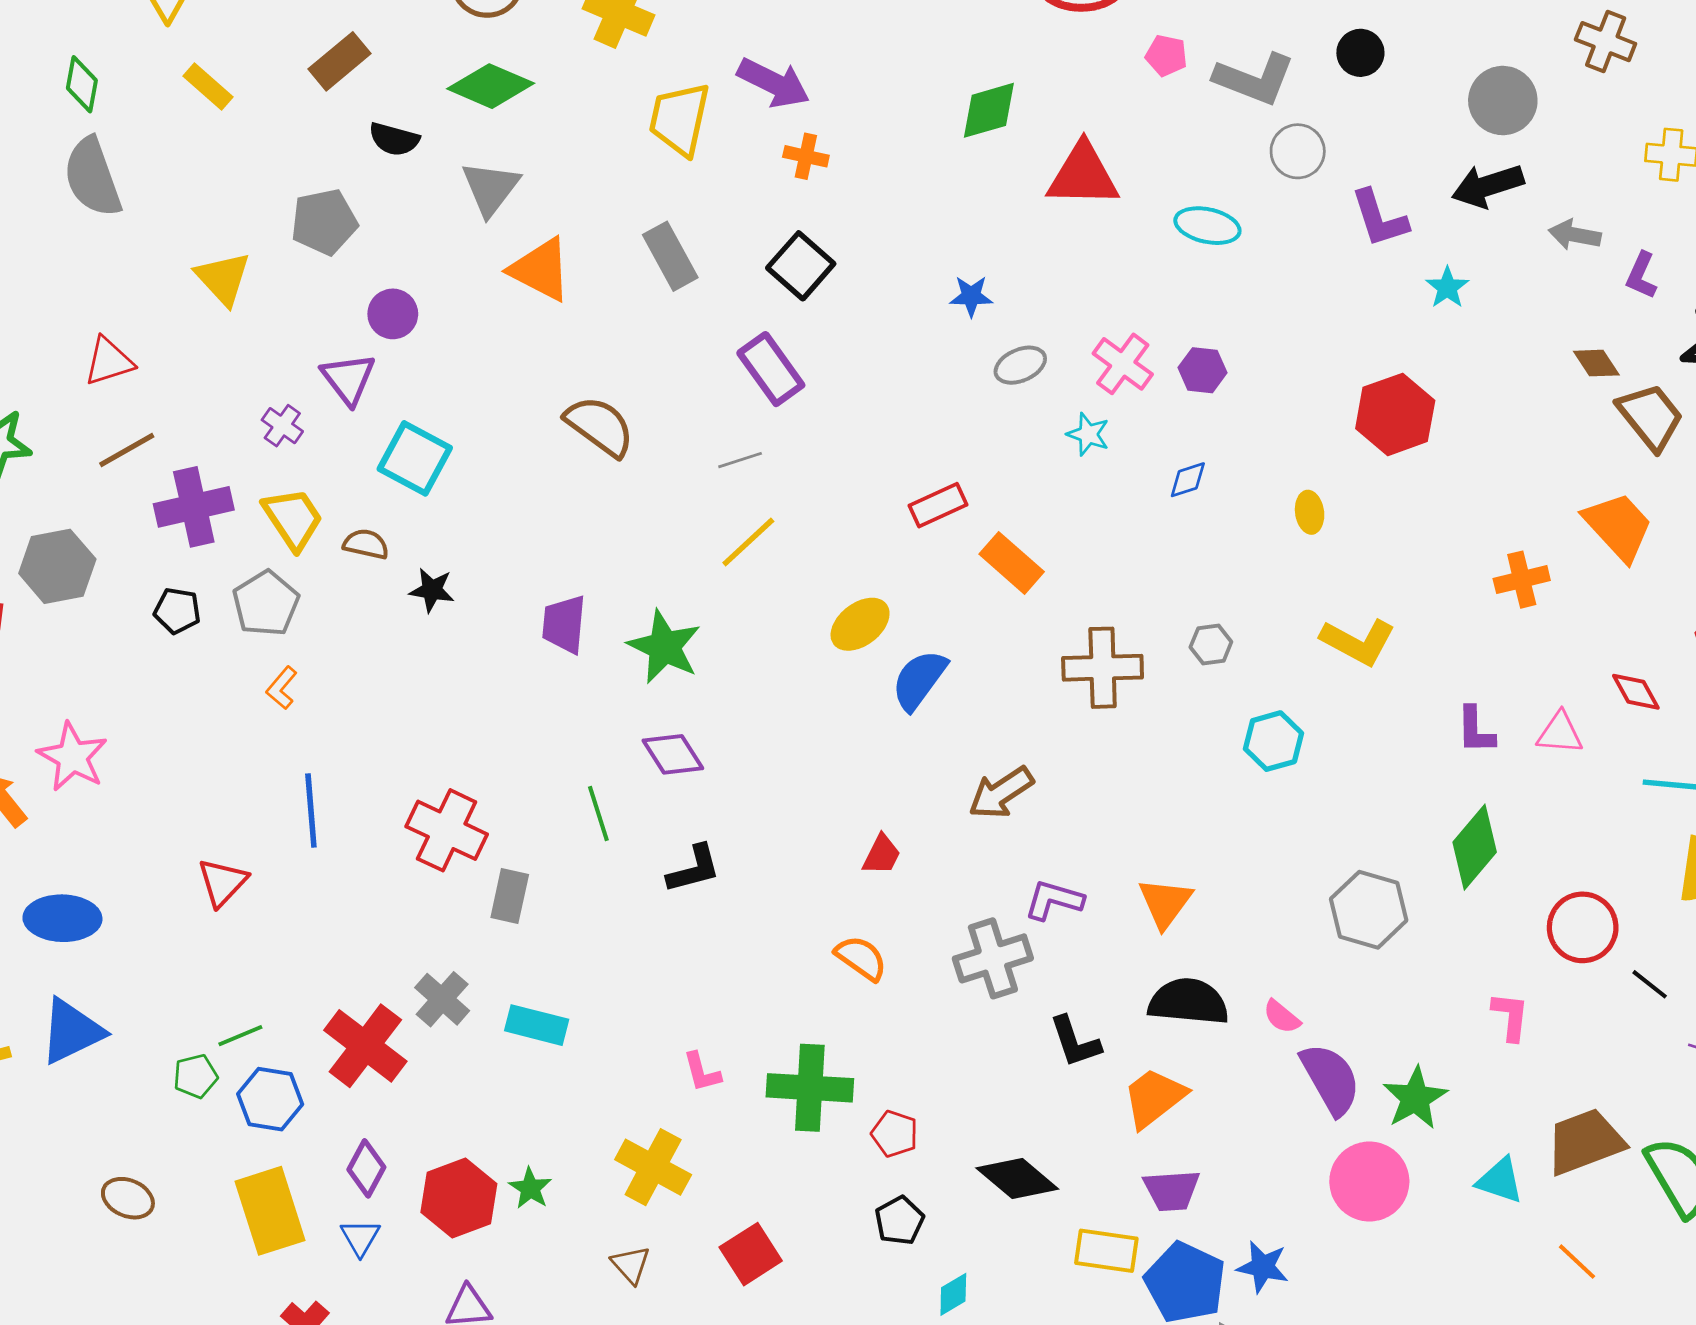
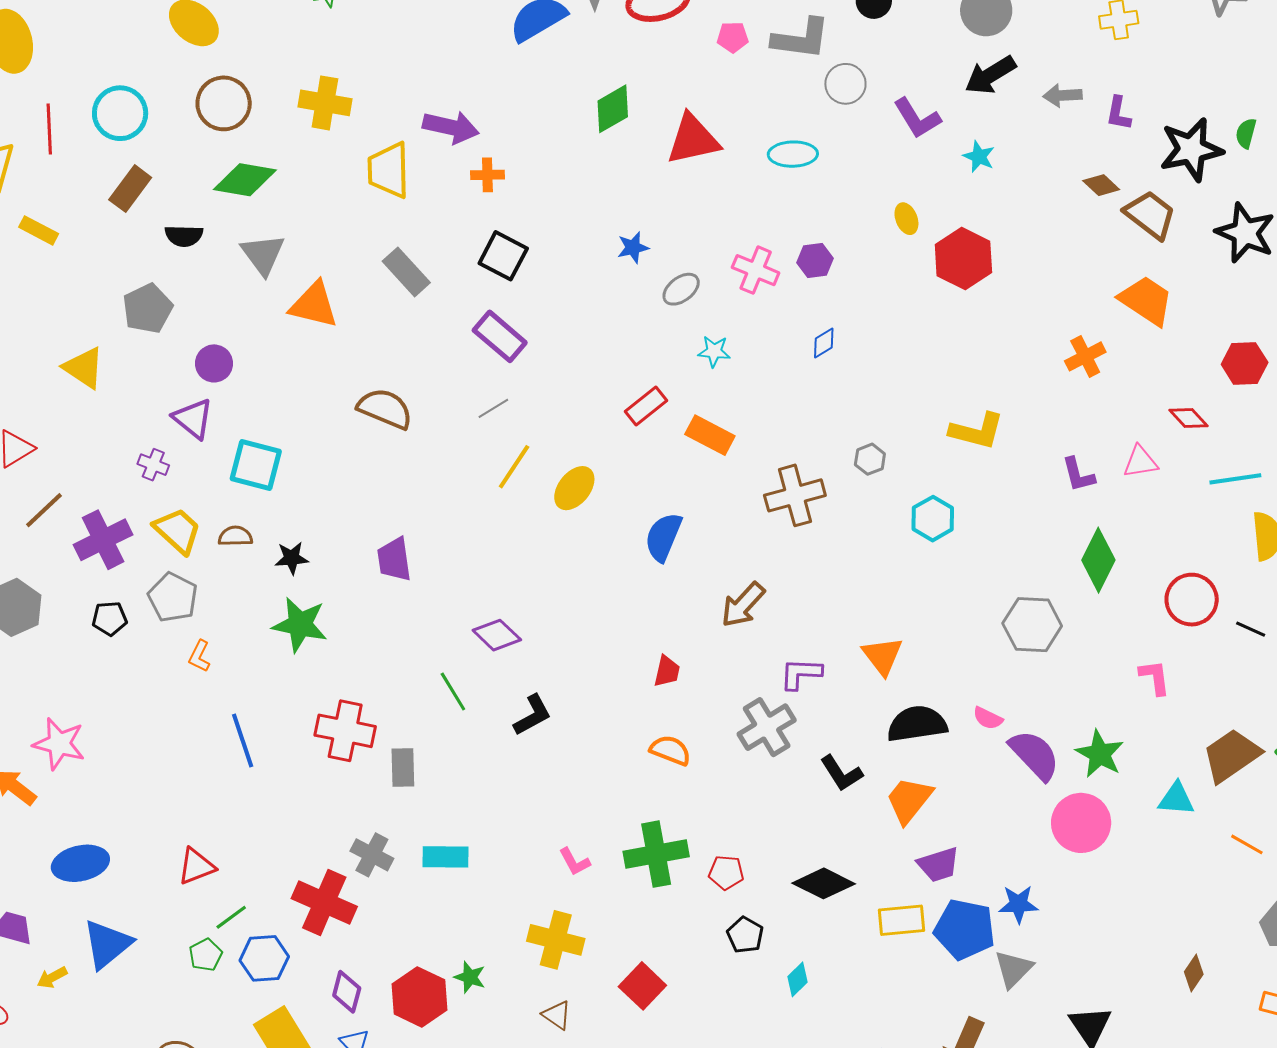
cyan star: (1088, 434) -> (714, 351), moved
yellow ellipse: (1310, 512) -> (906, 219), moved
yellow ellipse: (860, 624) -> (574, 488), moved
green star: (664, 647) -> (300, 625), moved
red triangle: (222, 882) -> (196, 866), moved, turned 39

